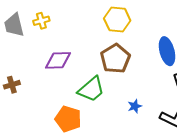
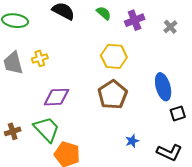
brown cross: (12, 85) -> (13, 131), moved
green trapezoid: (91, 89) -> (47, 129), moved, turned -92

